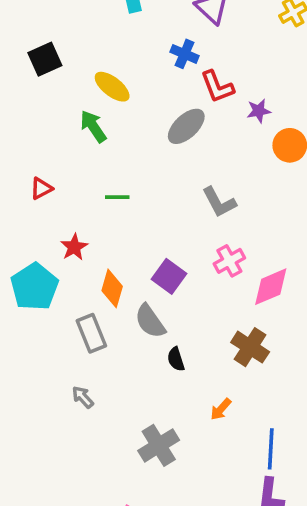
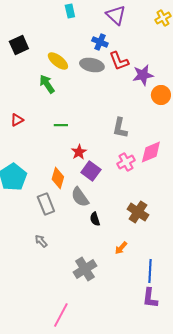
purple star: (259, 111) -> (143, 75), size x1.5
gray ellipse: (186, 126) -> (92, 65), moved, turned 55
gray L-shape: (219, 202) -> (120, 128), turned 40
red star: (74, 247) -> (79, 152), moved
pink diamond: (271, 287) -> (151, 152), moved

